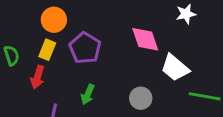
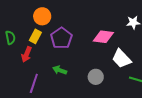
pink diamond: (145, 39) -> (103, 37), turned -70
green arrow: (88, 94) -> (60, 70), turned 80

